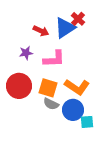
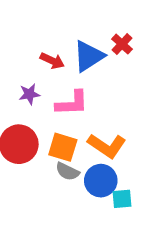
red cross: (78, 19) -> (122, 44), moved

